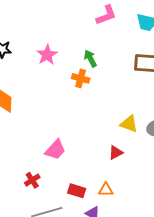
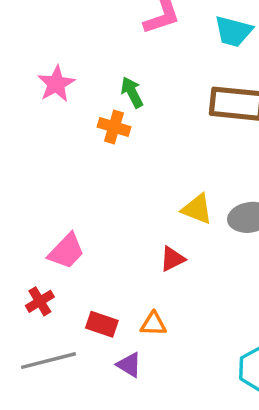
red cross: (32, 180) -> (40, 301), moved

